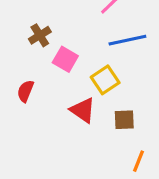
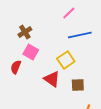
pink square: (65, 59) -> (31, 52), moved

